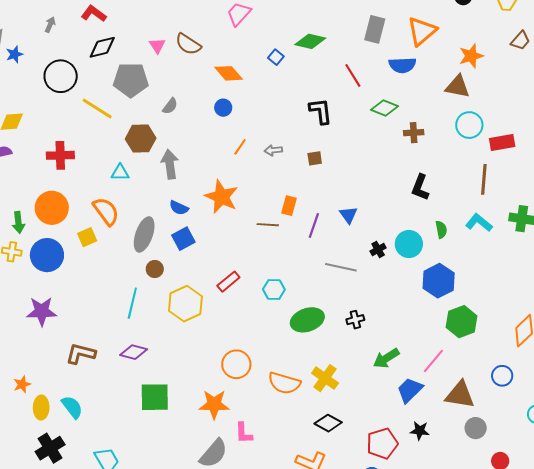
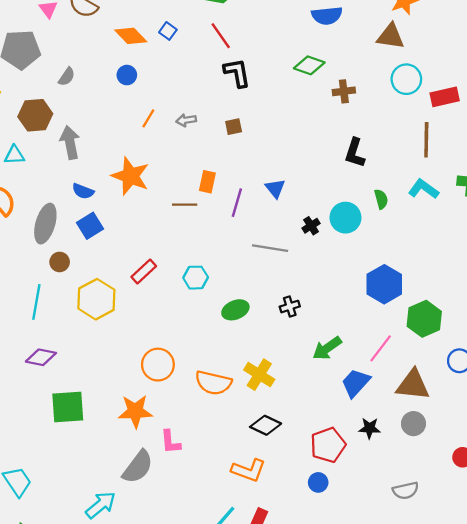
blue square: (276, 57) -> (168, 31), moved
red line: (353, 75) -> (221, 36), moved
blue hexagon: (439, 281) -> (384, 284), moved
green ellipse: (307, 320) -> (235, 310), size x0.7
green hexagon: (462, 322) -> (424, 319), moved
gray circle: (476, 428) -> (413, 424), moved

